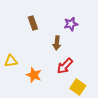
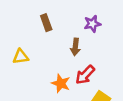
yellow triangle: (11, 61) -> (21, 57), moved
orange star: (34, 75) -> (61, 83), moved

